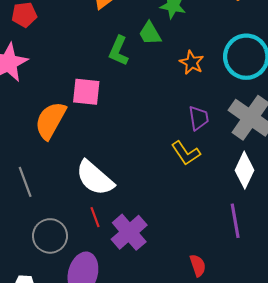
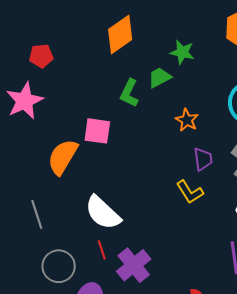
green trapezoid: (150, 33) -> (160, 77), turned 90
orange star: (192, 63) -> (187, 120), moved

